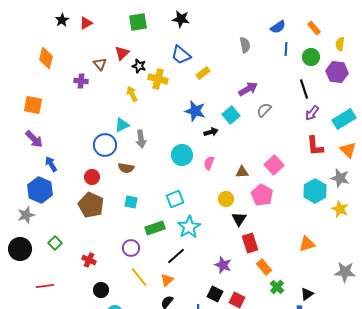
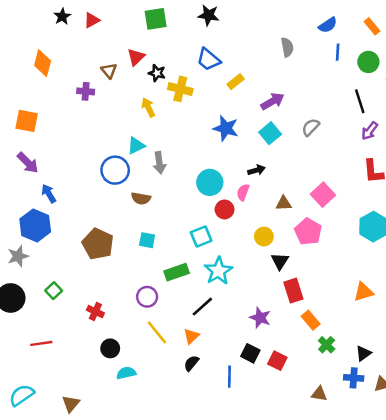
purple arrow: (248, 89) -> (272, 101), moved
black arrow: (211, 132) -> (256, 170), moved
red circle: (92, 177) -> (225, 209), moved

